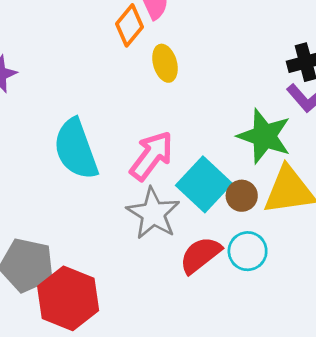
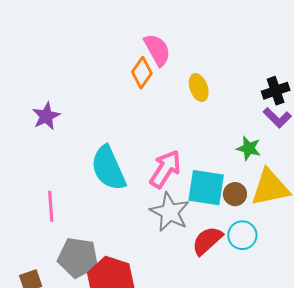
yellow ellipse: (165, 63) -> (199, 88), moved
green star: (264, 136) -> (249, 148), size x0.6
cyan square: (204, 184) -> (206, 188), turned -30

